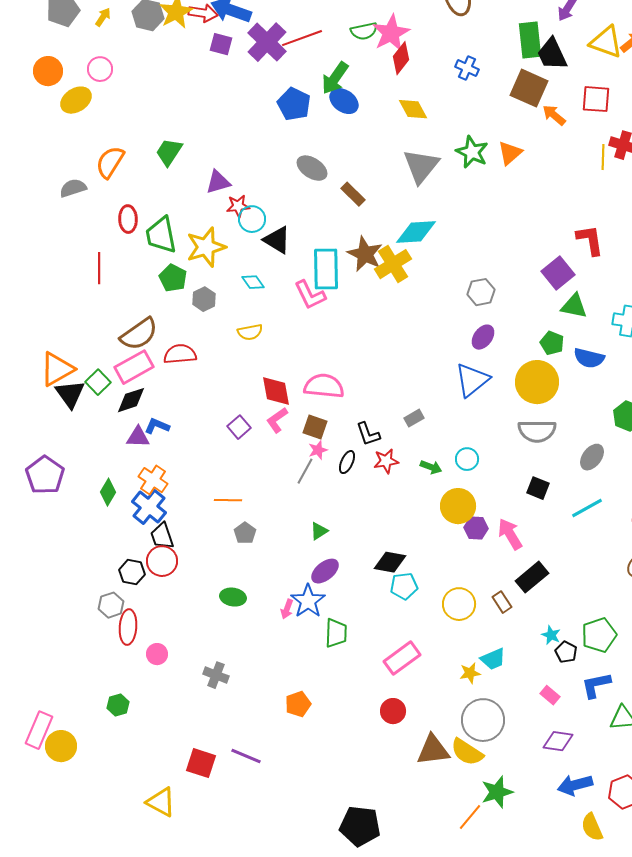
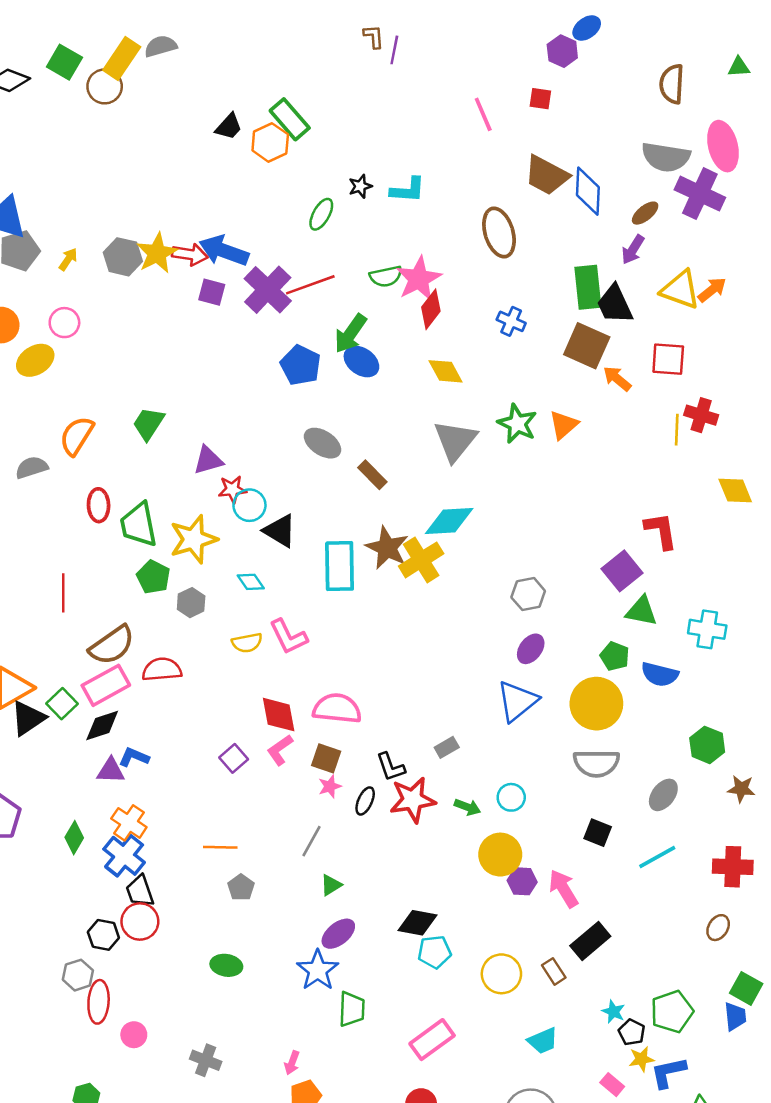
red line: (99, 268) -> (63, 593), moved
pink L-shape: (310, 295) -> (288, 637), moved
black triangle: (70, 394) -> (28, 718), turned 32
red star: (386, 461) -> (413, 800), size x1.5
gray line: (305, 471) -> (312, 841), moved
pink arrow: (287, 609) -> (292, 1063), moved
yellow star: (470, 673) -> (641, 1059), moved

